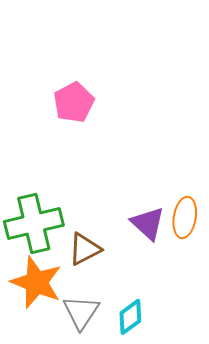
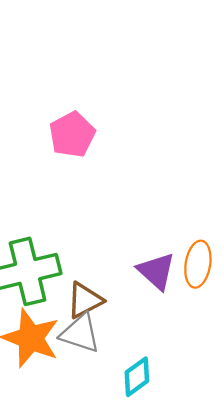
gray triangle: (81, 312) -> (80, 333), moved, turned -45

